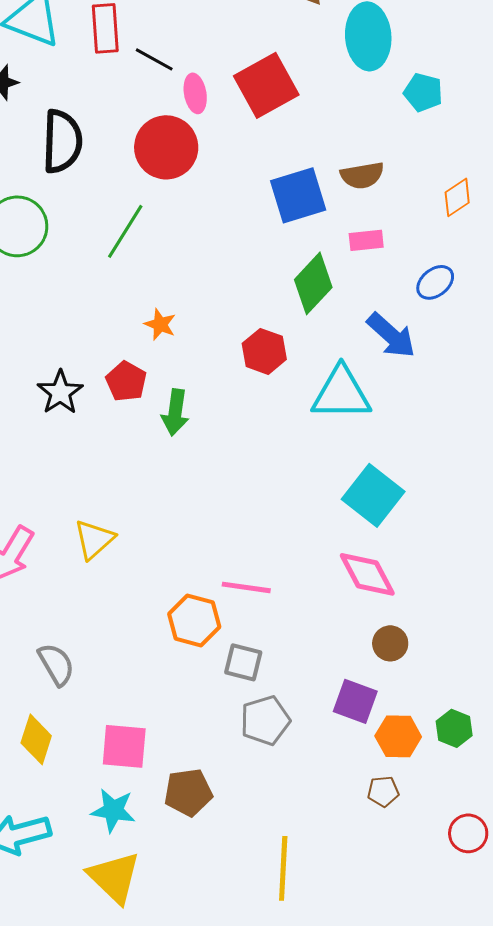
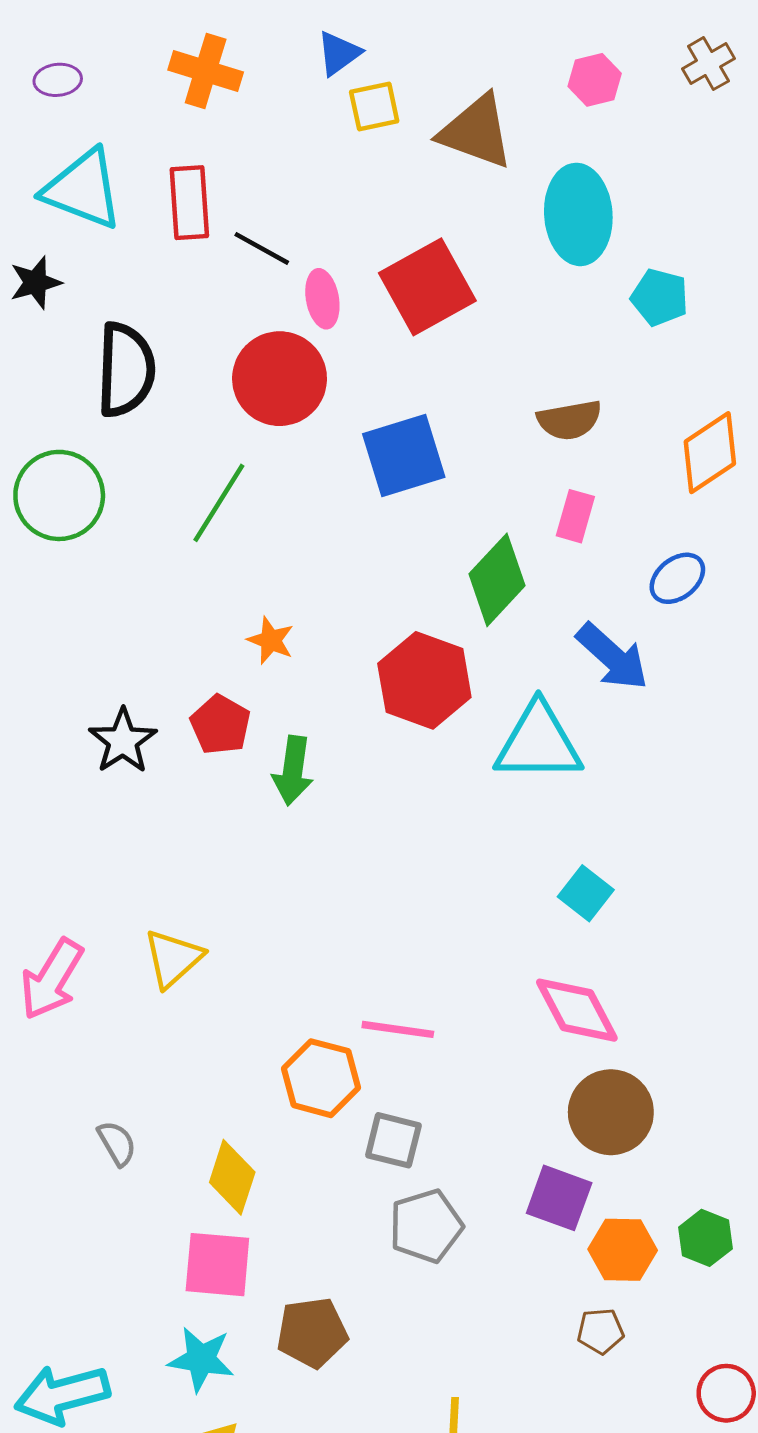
blue square: (298, 195) -> (404, 456), moved
orange diamond: (457, 197) -> (710, 453), size x1.4
pink rectangle: (366, 240) -> (575, 516), turned -68
red hexagon: (264, 351) -> (424, 680), size x1.4
cyan square: (373, 495) -> (586, 893), size x0.6
brown circle: (390, 643) -> (611, 1112), size x1.6
gray semicircle: (56, 664) -> (117, 1143), size x0.7
yellow diamond: (36, 739) -> (232, 1177), moved

